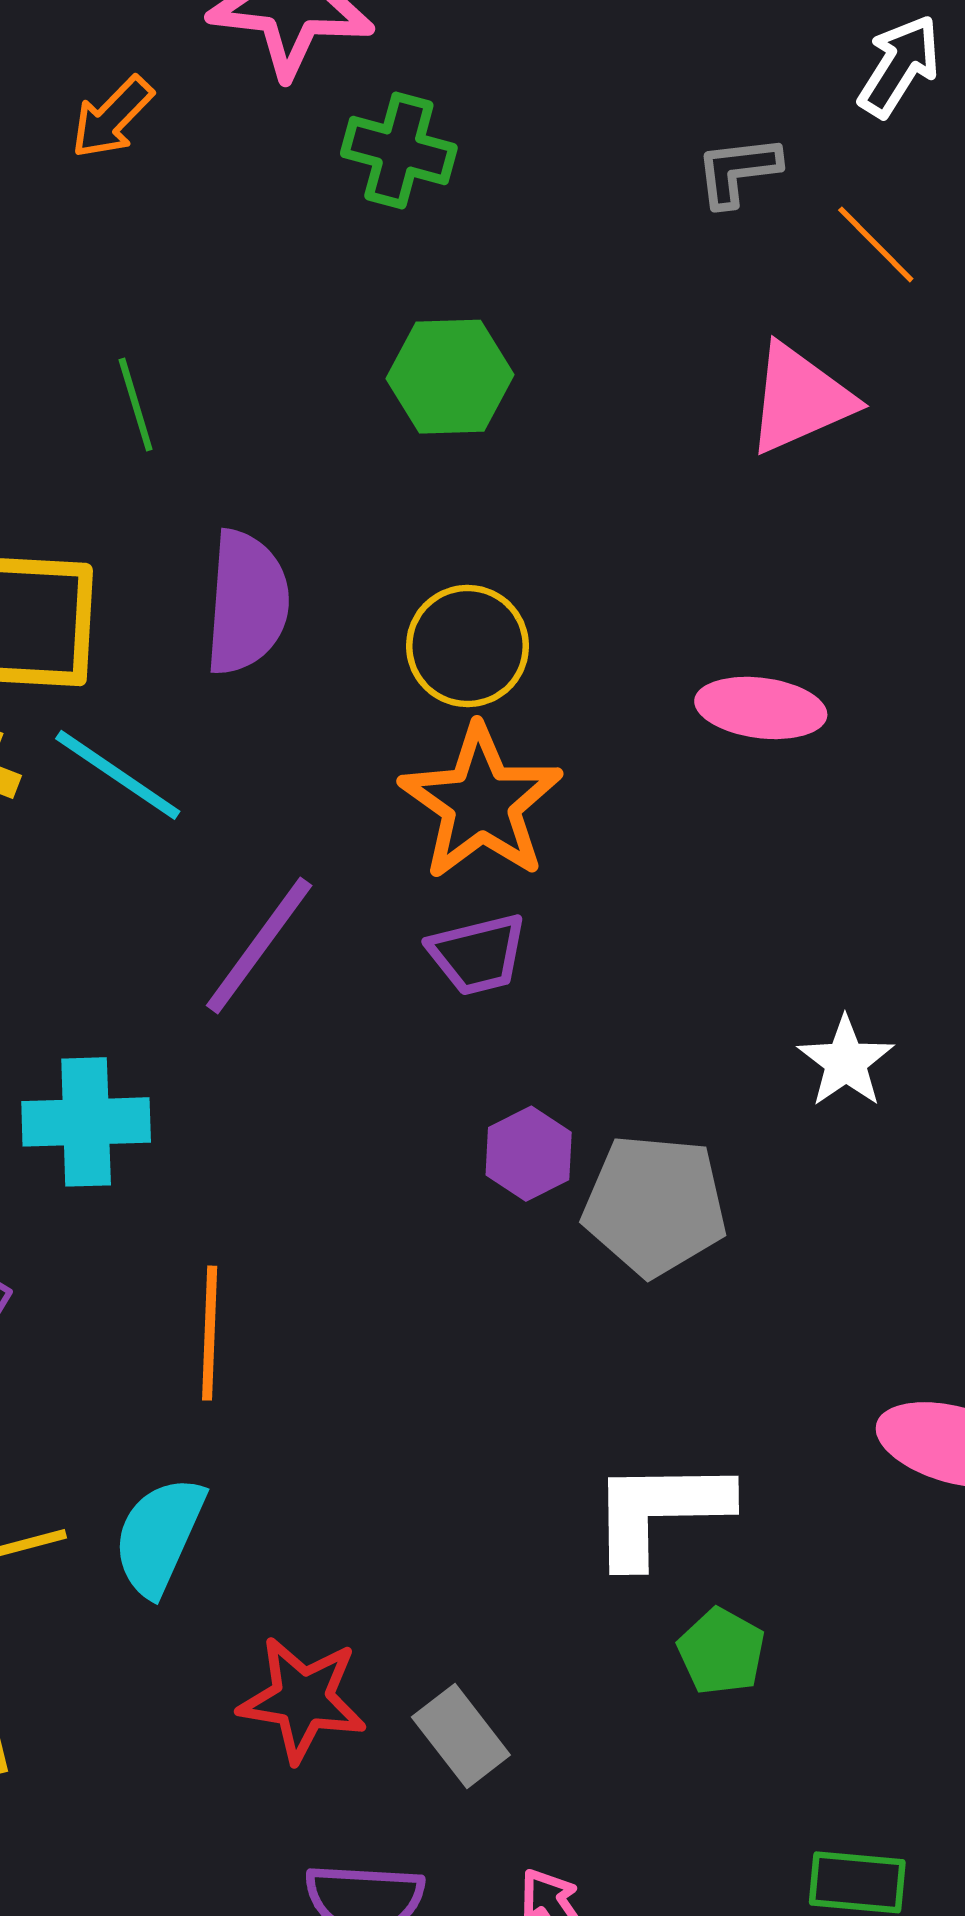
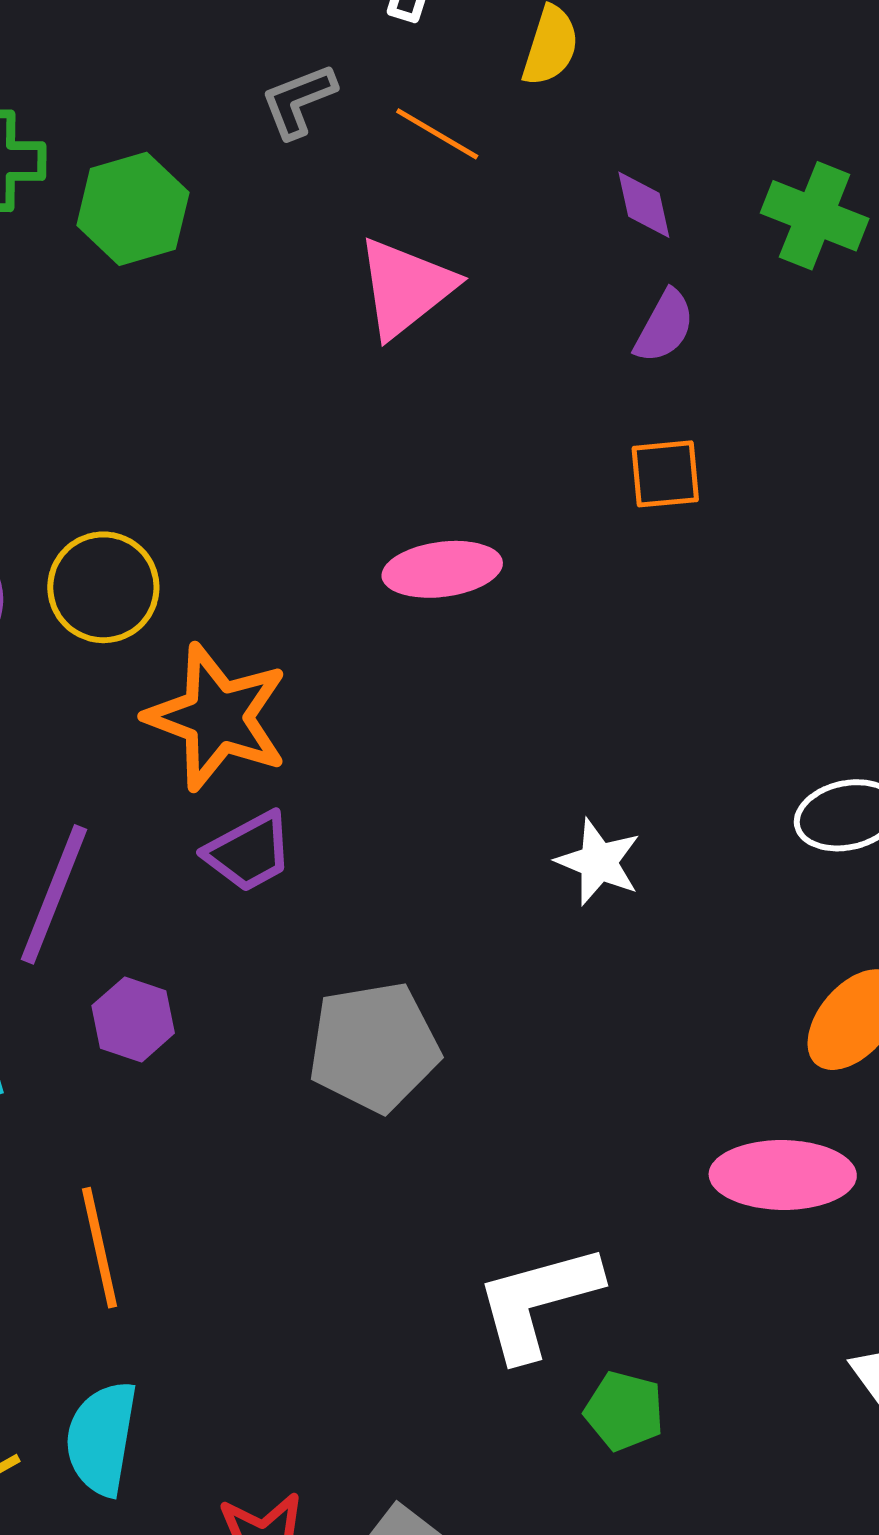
green hexagon: (450, 377) -> (133, 209), moved
yellow circle: (468, 646) -> (103, 587), moved
purple hexagon: (529, 1154) -> (133, 1019), moved
gray pentagon: (655, 1205) -> (374, 1047), moved

